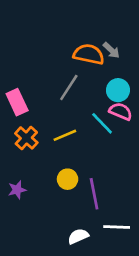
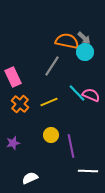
cyan circle: (118, 90) -> (85, 52), moved
pink semicircle: (121, 111) -> (91, 95), moved
white semicircle: (78, 236) -> (30, 178), moved

